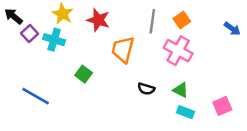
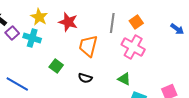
black semicircle: (146, 89) -> (85, 78), moved
green triangle: (181, 90) -> (124, 79), moved

